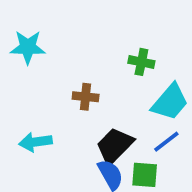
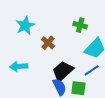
cyan star: (28, 47) -> (25, 26), moved, turned -30
brown cross: (86, 97) -> (48, 43), turned 32

